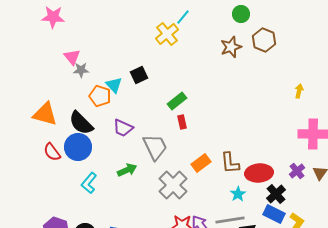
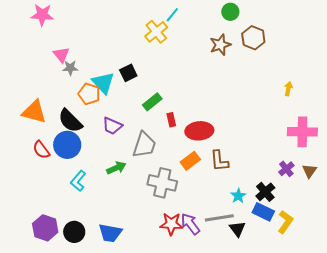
cyan triangle: (114, 85) -> (103, 83), size x1.4
green rectangle: (177, 101) -> (152, 102), moved
gray trapezoid: (155, 147) -> (144, 145), turned 44
red ellipse: (259, 173) -> (199, 131), moved
gray cross: (173, 185) -> (162, 183), turned -32
cyan star: (238, 194) -> (238, 196), moved

